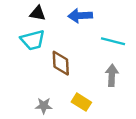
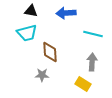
yellow rectangle: (81, 102) -> (83, 84), moved
gray star: (44, 106) -> (42, 75), moved

